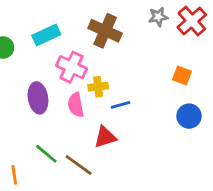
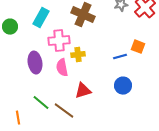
cyan rectangle: (46, 35) -> (41, 18), turned -36
pink cross: (72, 67) -> (59, 41), turned -30
blue line: (120, 105) -> (120, 57), moved
blue circle: (189, 116) -> (123, 86), moved

